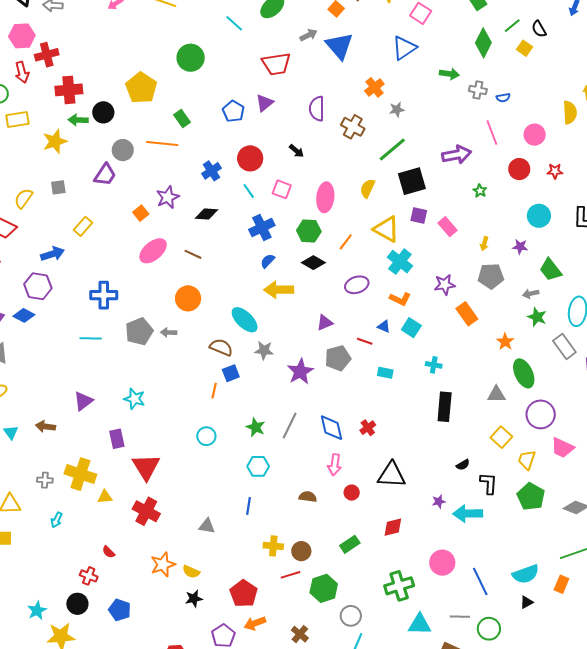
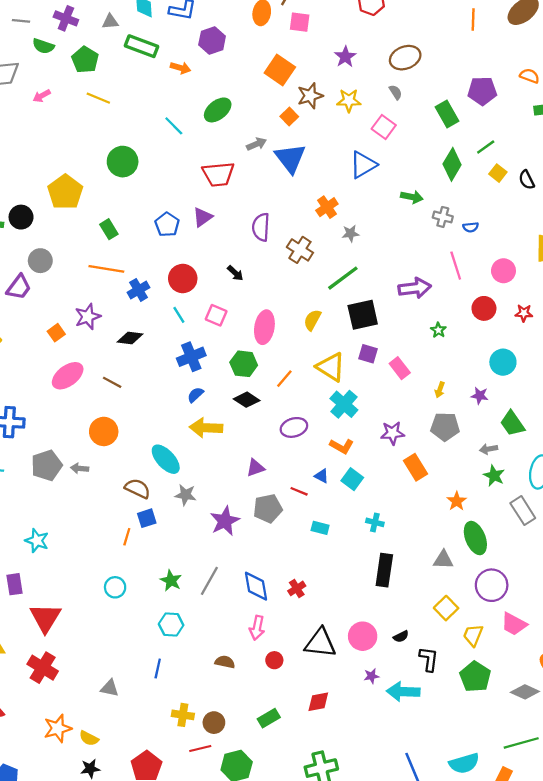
black semicircle: (539, 29) -> (527, 180), moved
orange line: (162, 143) -> (106, 269), moved
pink circle: (442, 563) -> (363, 636), moved

